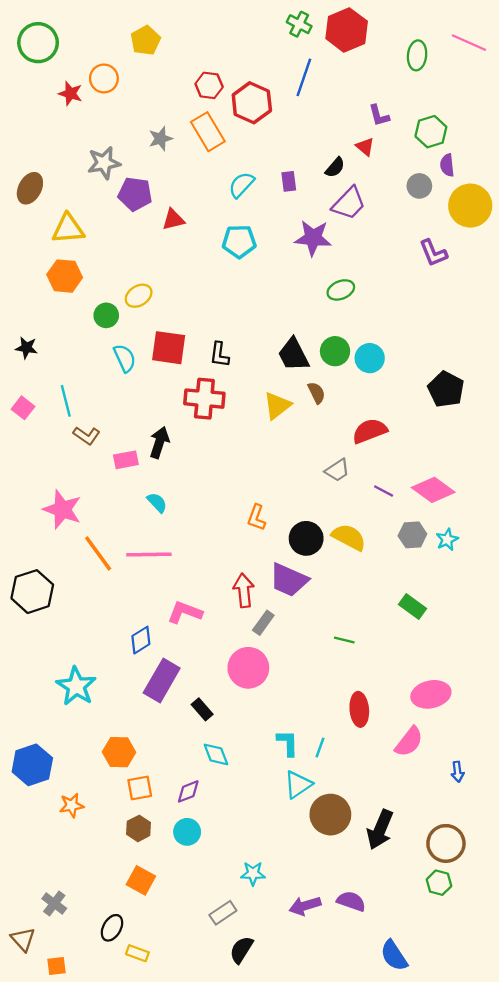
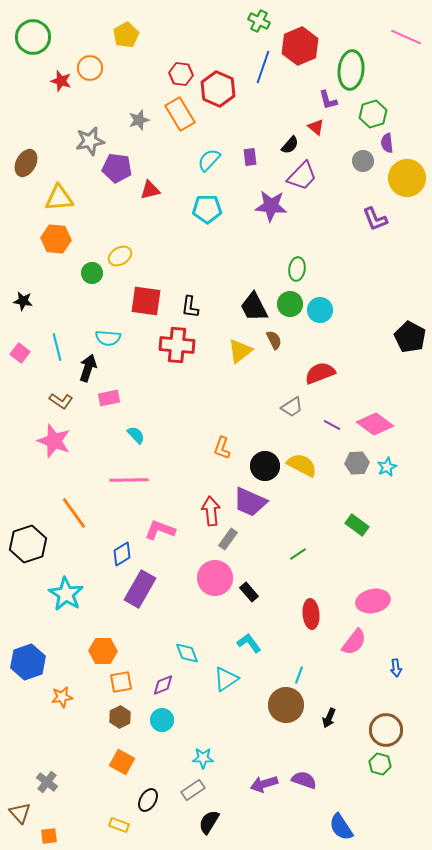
red hexagon: (347, 30) -> (300, 46), moved
green ellipse: (417, 55) -> (351, 70), moved, size x1.5
green ellipse: (341, 290) -> (297, 269), moved, turned -60
cyan semicircle: (125, 358) -> (108, 338), moved, turned 120
black pentagon: (446, 389) -> (410, 337), moved
brown L-shape: (87, 436) -> (61, 401), moved
black arrow: (159, 442) -> (88, 368), moved
orange line: (98, 553) -> (74, 513), moved
black hexagon: (32, 592) -> (28, 544), moved
green line: (344, 640) -> (298, 554), turned -48
black rectangle: (202, 709) -> (249, 592), moved
cyan L-shape: (288, 743) -> (249, 643), turned -35
cyan line: (320, 748) -> (299, 675), moved
cyan triangle: (298, 784) -> (226, 679), moved
black arrow: (380, 830) -> (329, 718), size x0.6
cyan star: (253, 873) -> (203, 758), moved
black ellipse: (112, 928) -> (148, 800), moved

